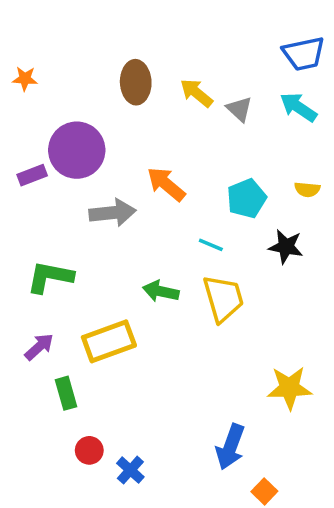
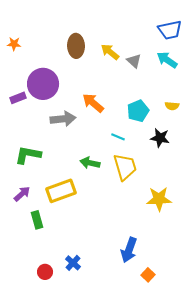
yellow star: (289, 388) -> (159, 199), moved
red circle: (89, 450) -> (45, 272), moved

